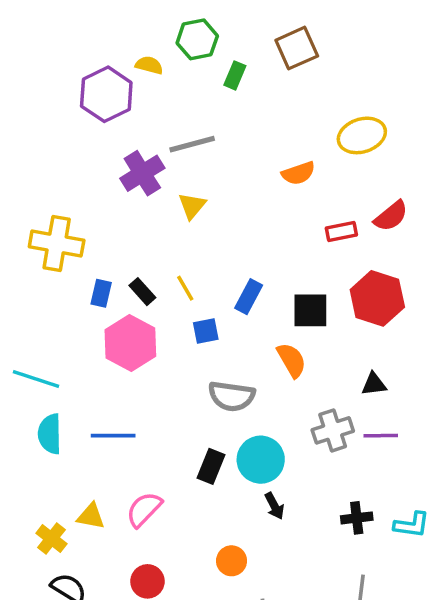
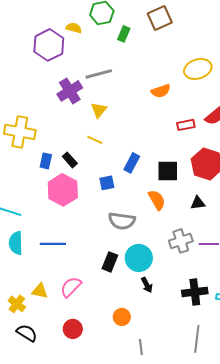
yellow line: (185, 288) -> (95, 140), moved, turned -35
black triangle: (374, 384) -> (198, 203), moved
black cross: (357, 518) -> (195, 292), size x1.4

